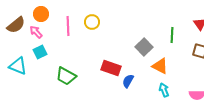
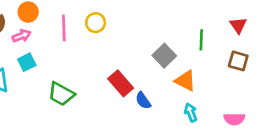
pink arrow: (36, 32) -> (22, 36), turned 112
red rectangle: (111, 68) -> (121, 83), turned 30
blue semicircle: (128, 81) -> (143, 101), turned -64

